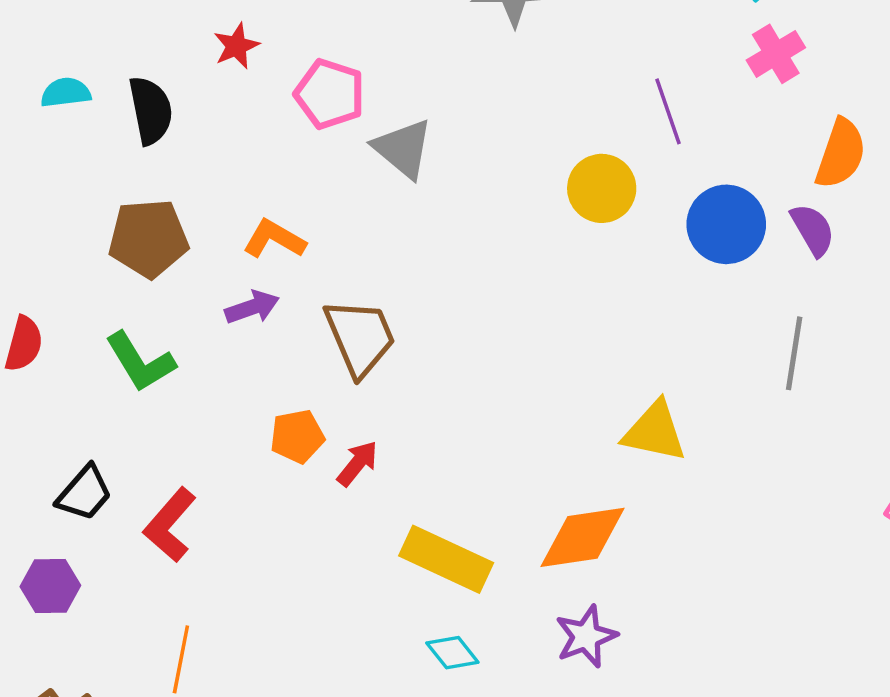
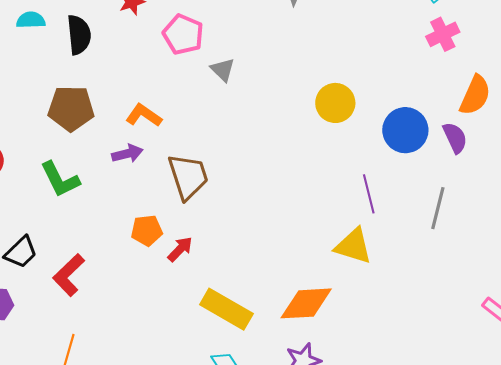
purple line: (668, 111) -> (369, 194), moved
gray triangle: (403, 149) -> (223, 70), size x0.7

